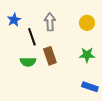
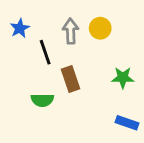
yellow circle: (87, 23) -> (100, 28), moved
green semicircle: (28, 62) -> (42, 100), moved

